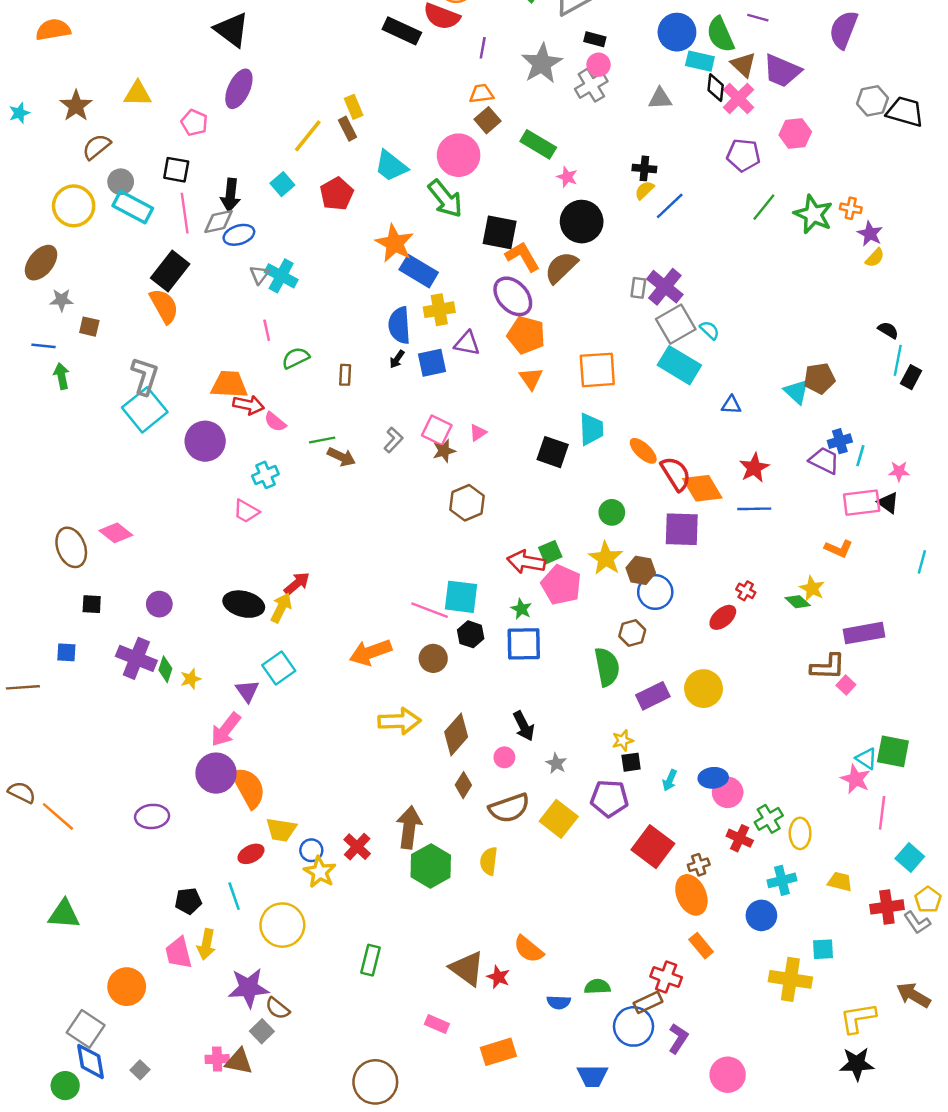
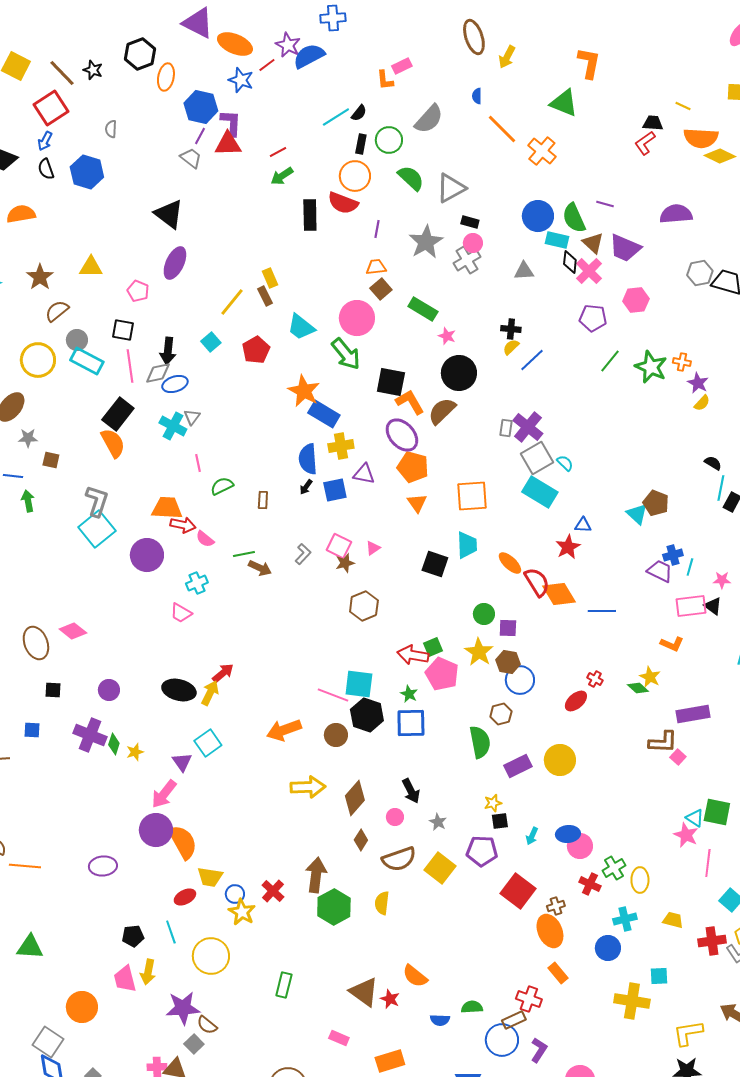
purple semicircle: (843, 30) -> (676, 214), turned 64
black rectangle: (402, 31) -> (310, 215), turned 64
cyan cross: (281, 276) -> (173, 426), moved
brown pentagon: (819, 378) -> (656, 503), turned 30
red star: (754, 468) -> (568, 547), moved
purple square: (682, 529) -> (508, 628), moved, size x0.6
black hexagon: (471, 634) -> (367, 715), size x1.5
orange line: (58, 816) -> (25, 866), turned -36

